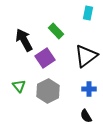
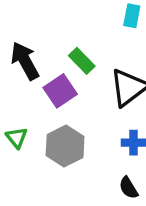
green rectangle: (56, 31) -> (82, 61), moved

